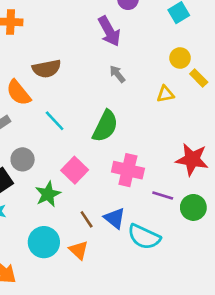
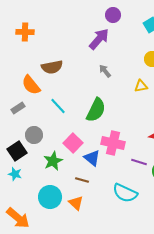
purple arrow: (109, 31) -> (99, 39), turned -110
blue triangle: (115, 218) -> (92, 158), moved
brown line: (87, 219) -> (82, 180), turned -40

